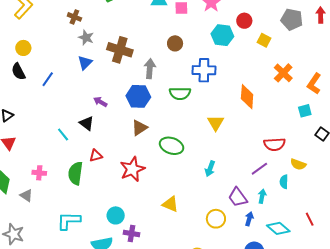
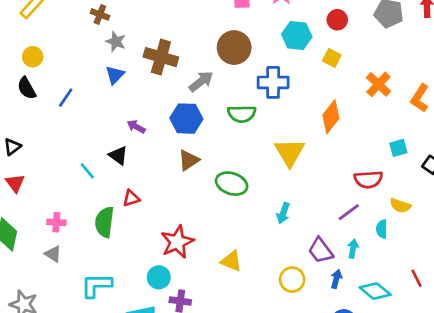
red circle: (244, 21) -> (337, 20), moved
yellow square: (264, 40) -> (332, 58), moved
brown circle: (175, 43) -> (234, 48), size x1.6
gray arrow: (150, 69) -> (201, 81), turned 48
orange diamond: (247, 97) -> (331, 117), turned 35
cyan square: (305, 111) -> (398, 148), moved
yellow triangle: (216, 123) -> (290, 152), size x1.4
red star: (132, 169) -> (177, 242), moved
gray triangle: (26, 195) -> (53, 254), moved

